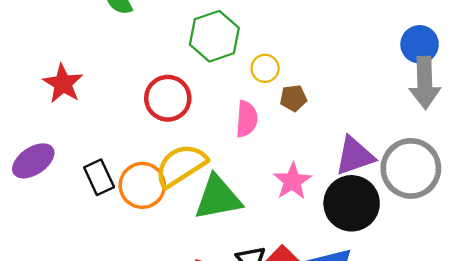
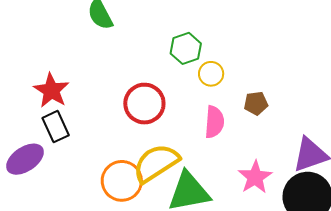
green hexagon: (214, 36) -> (186, 48), size x0.7
yellow circle: (265, 68) -> (211, 74), moved
black rectangle: (99, 177) -> (56, 127), moved

